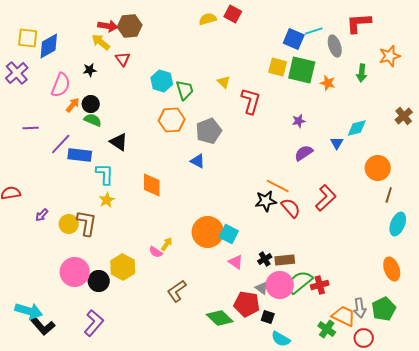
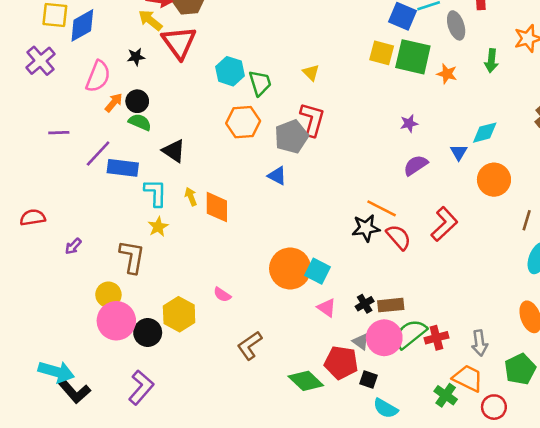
red triangle: (123, 59) -> (179, 42), size x1.8
red L-shape: (251, 101) -> (312, 120), moved
orange circle: (378, 168) -> (494, 180), moved
yellow circle: (69, 224) -> (108, 295), moved
yellow arrow: (167, 244) -> (191, 197), moved, turned -56
gray arrow: (360, 308) -> (480, 343), moved

